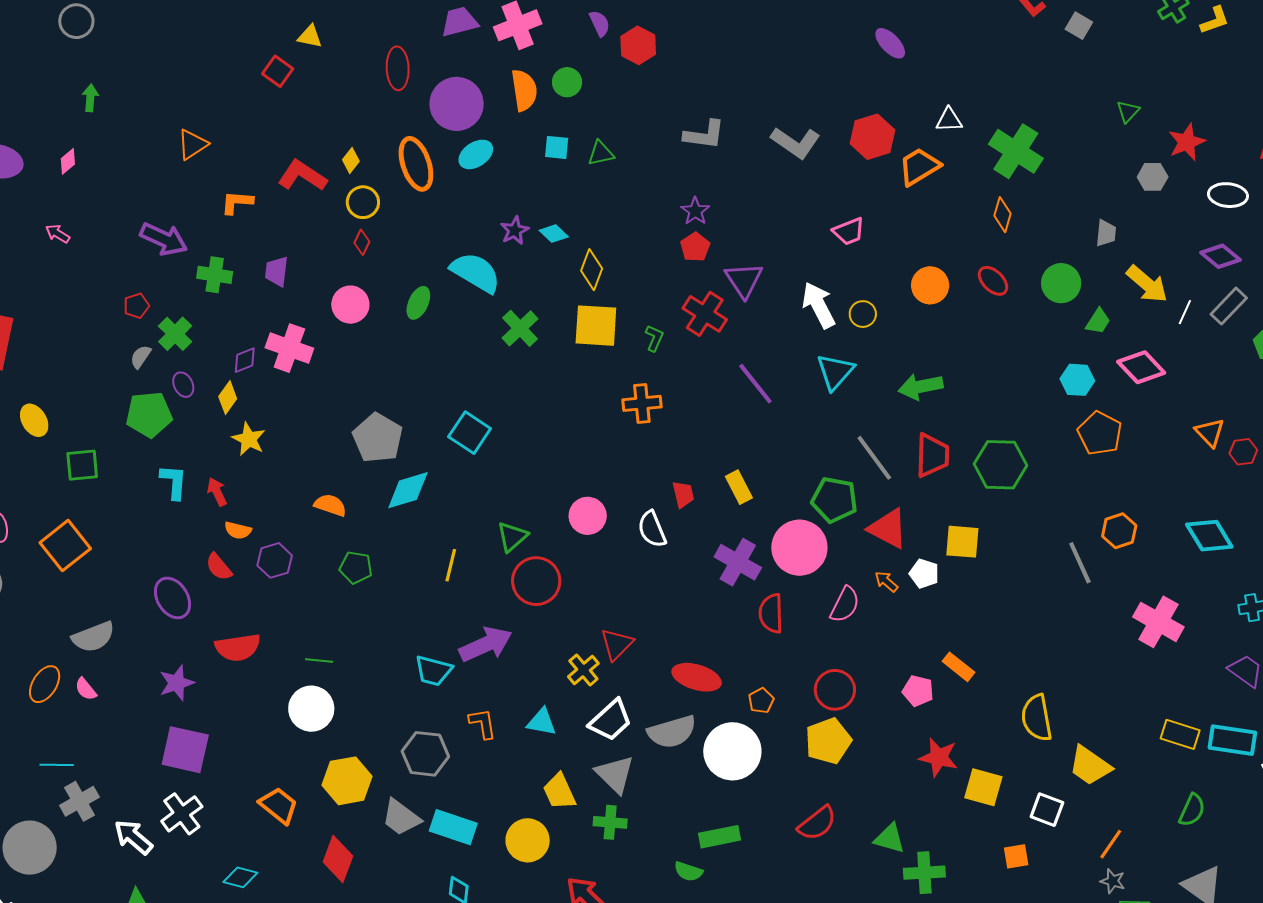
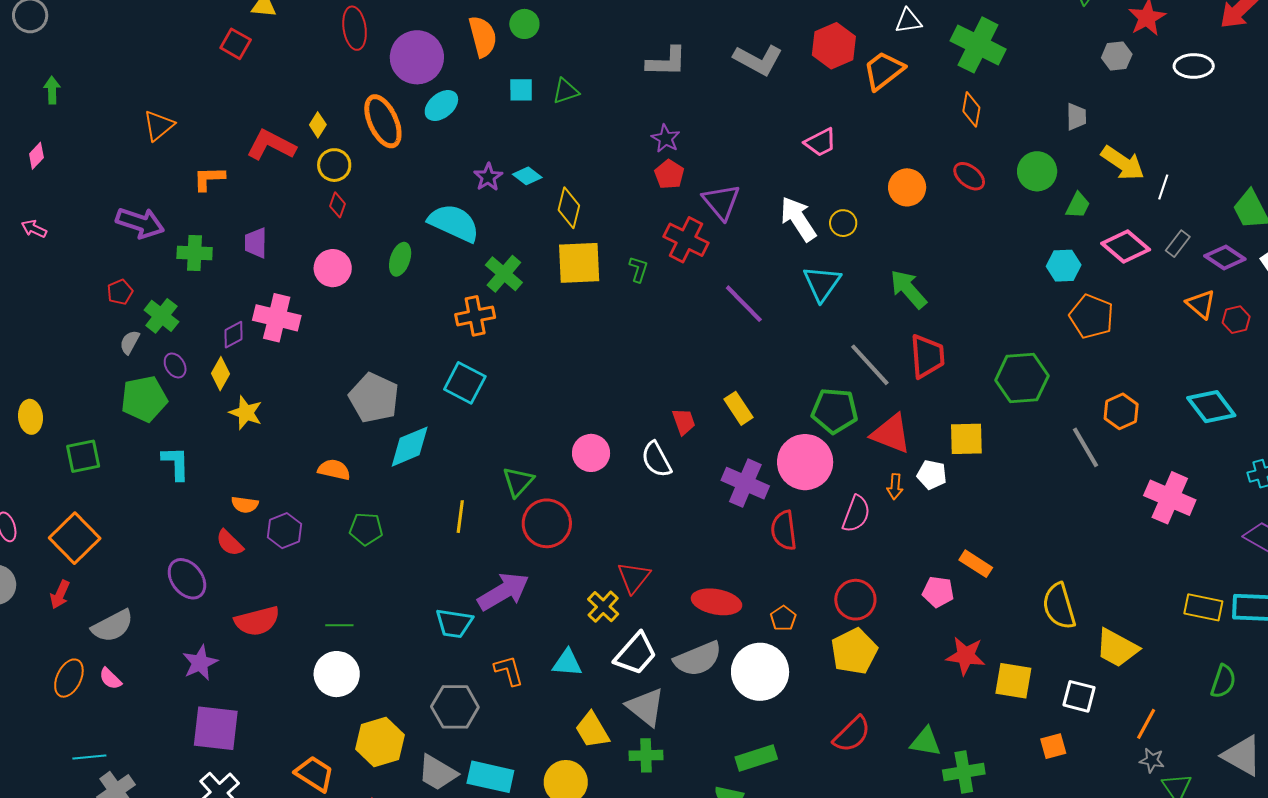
purple diamond: (1220, 256) -> (1225, 258), moved
gray rectangle: (1229, 306) -> (1178, 244), moved, size x0.7
green arrow: (921, 387) -> (908, 289), turned 66
orange cross: (642, 403) -> (475, 316), moved
yellow ellipse: (34, 420) -> (31, 417), turned 32
green hexagon: (1001, 465) -> (1022, 378), moved
red arrow: (217, 492) -> (60, 594), moved, turned -124
orange arrow: (886, 582) -> (895, 487), turned -120

